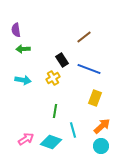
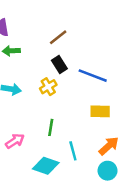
brown line: (84, 37) -> (58, 37), moved
yellow rectangle: (95, 98) -> (100, 111), turned 70
pink arrow: (26, 139) -> (15, 141), moved

